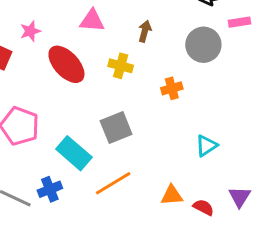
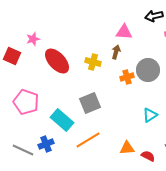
pink triangle: (92, 21) -> (124, 32), moved
brown arrow: (145, 31) -> (116, 52), moved
gray circle: (203, 45) -> (148, 70), moved

